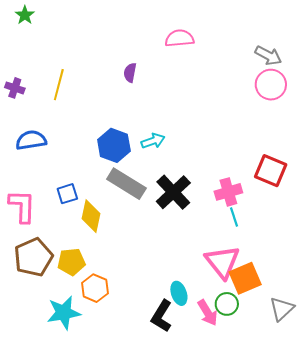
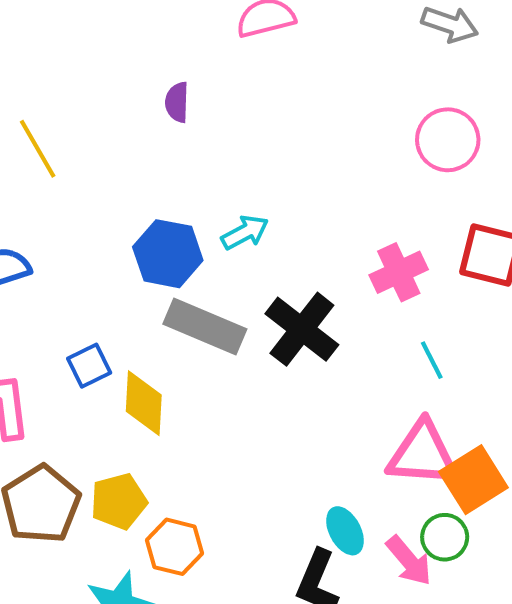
yellow line: (59, 85) -> (38, 149), turned -36
pink circle: (271, 85) -> (448, 140), moved
pink cross: (228, 192) -> (399, 272), moved
pink triangle: (222, 262) -> (423, 454), turned -39

